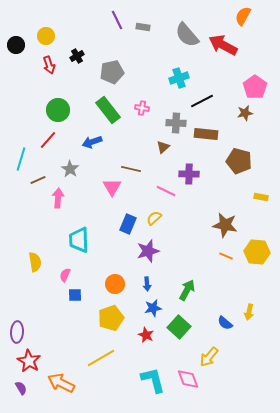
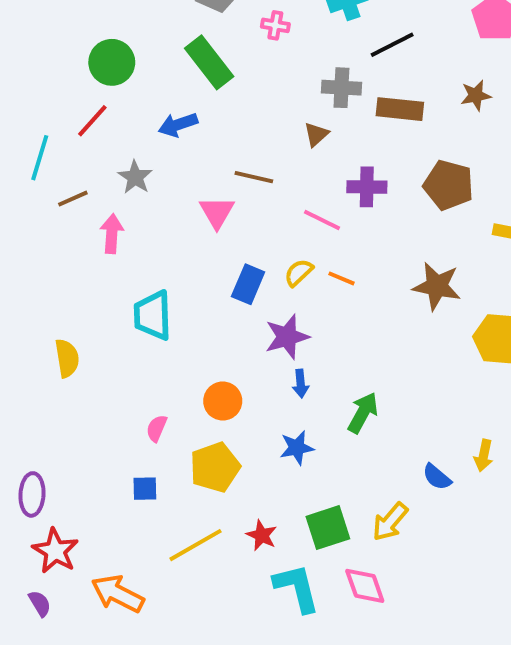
pink cross: (142, 108) -> (275, 25), moved
brown star: (245, 113) -> (476, 95), moved
brown pentagon: (239, 161) -> (449, 185), moved
orange line: (226, 256) -> (341, 278), moved
pink semicircle: (65, 275) -> (157, 428), moved
blue arrow: (147, 284) -> (301, 384), moved
blue square: (75, 295) -> (145, 489), moved
green square: (179, 327) -> (328, 528), moved, turned 30
red star: (146, 335) -> (262, 535), moved
yellow arrow: (209, 357) -> (390, 522), moved

